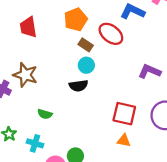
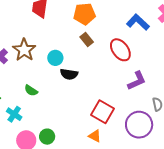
red ellipse: (111, 34) -> (120, 50), moved
cyan circle: (86, 65) -> (55, 58), moved
purple L-shape: (150, 71) -> (137, 81), turned 115

